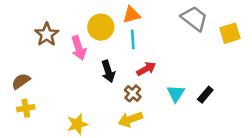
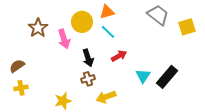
cyan line: (133, 39) -> (108, 32), turned -42
brown cross: (133, 93) -> (88, 79), moved, turned 32
black rectangle: (205, 95) -> (167, 77), size x1.6

